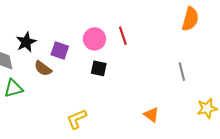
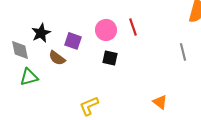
gray line: (182, 72) -> (183, 52), moved

